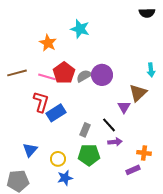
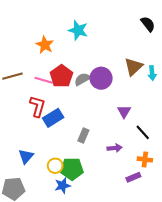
black semicircle: (147, 13) -> (148, 24), moved, turned -126
brown triangle: (138, 93) -> (133, 67), moved
black line: (109, 125) -> (143, 132), moved
green pentagon: (89, 155) -> (72, 169), moved

